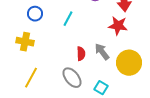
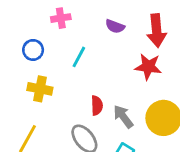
yellow cross: (25, 42) -> (40, 89), moved
gray arrow: (102, 52) -> (123, 117), moved

